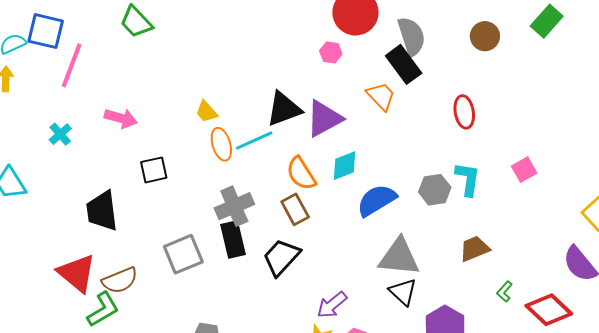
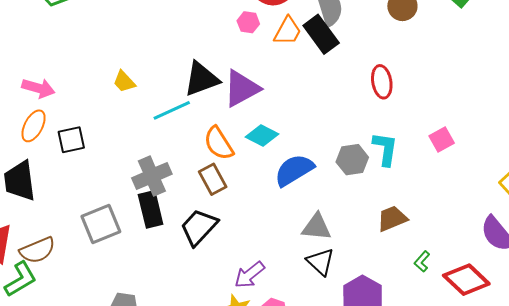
orange trapezoid: (381, 96) -> (288, 31), moved, turned 72
orange ellipse: (221, 144) -> (34, 126), moved, turned 44
cyan diamond: (344, 166) -> (262, 135), turned 48
gray triangle: (399, 257) -> (317, 227), size x0.7

